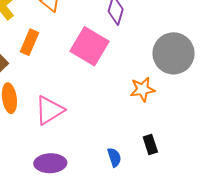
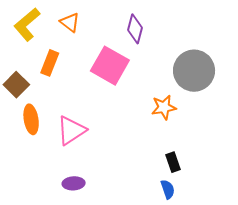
blue semicircle: (114, 157) -> (168, 189), moved
purple ellipse: (50, 163) -> (74, 183), size x0.7

